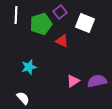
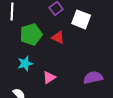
green pentagon: (41, 24) -> (31, 34), moved
pink triangle: (73, 81) -> (49, 77), moved

